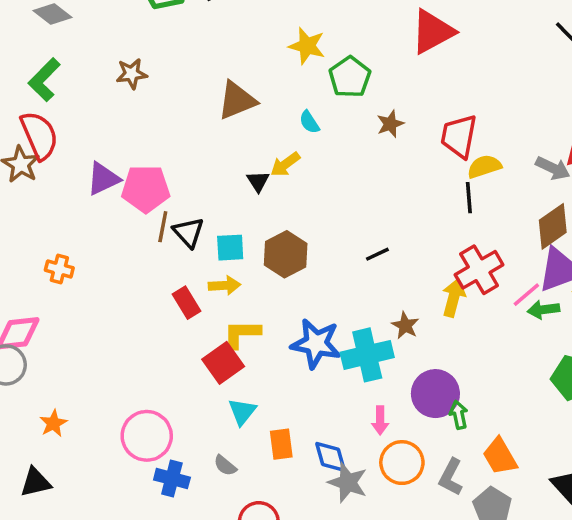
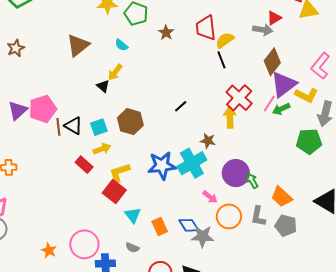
pink arrow: (380, 420) -> (210, 197), turned -35
orange star: (53, 423) -> (49, 250), moved

